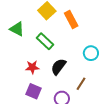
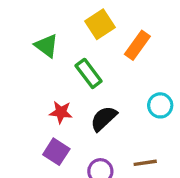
orange rectangle: (71, 20) -> (137, 45), turned 54
brown line: (81, 84) -> (145, 163), moved, turned 40

